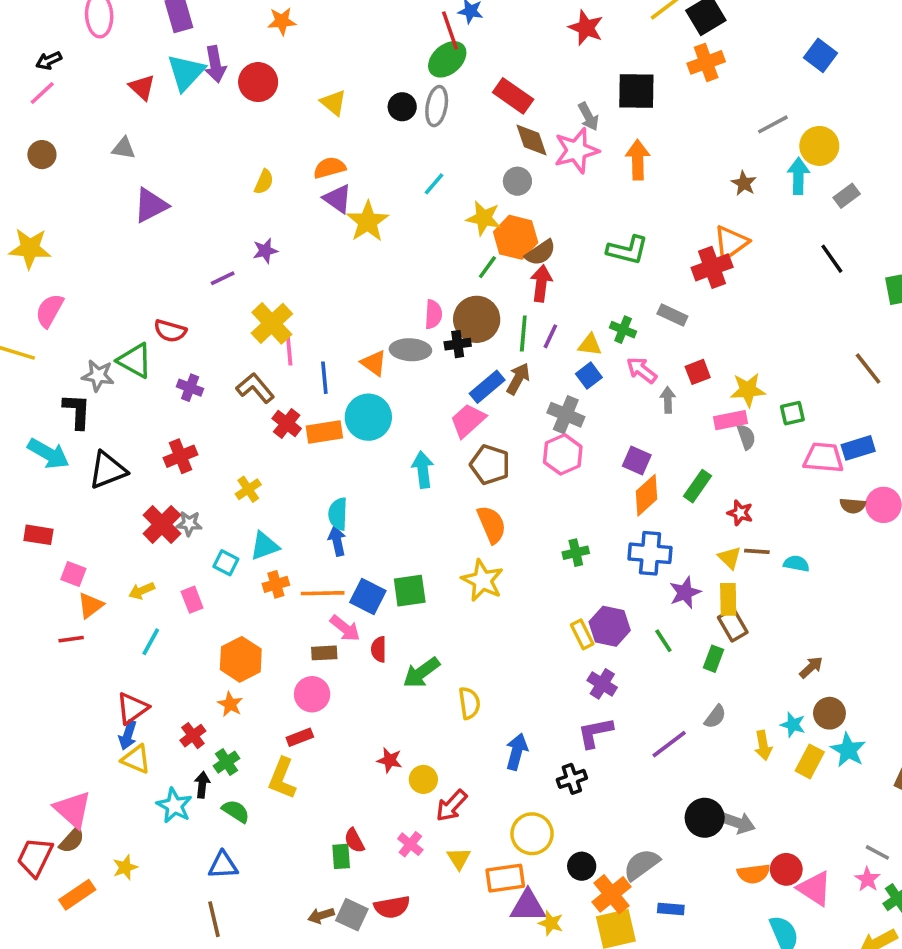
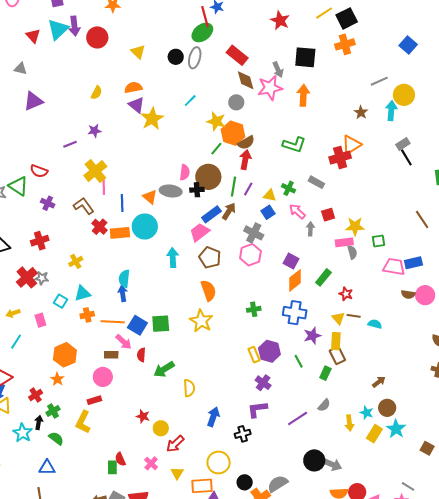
gray rectangle: (847, 196) -> (403, 144), moved

